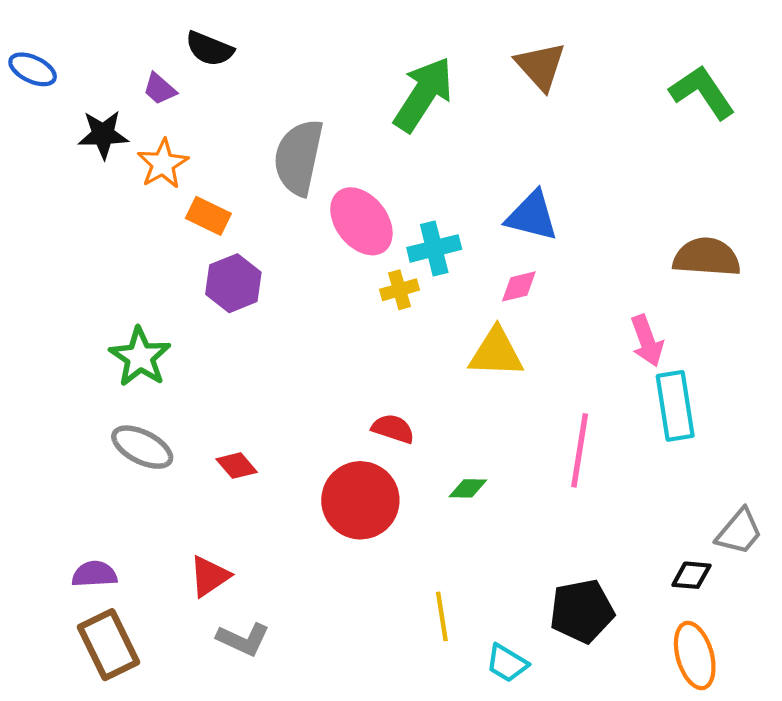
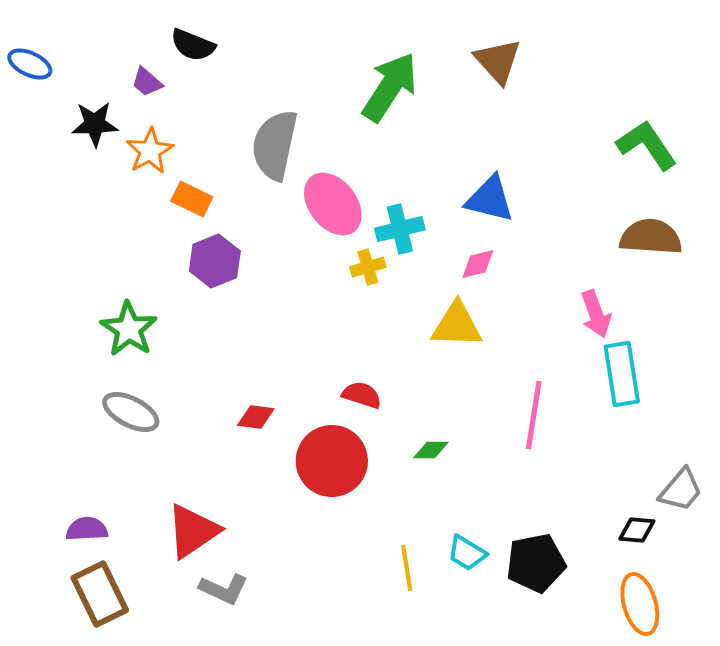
green L-shape: (702, 92) -> (647, 145), moved
red diamond: (237, 466) -> (256, 417), moved, turned -42
red triangle: (210, 576) -> (193, 531), size x1.4
cyan trapezoid: (507, 663) -> (467, 553), moved

